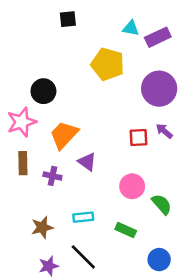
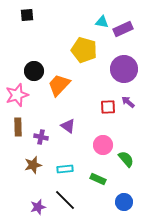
black square: (68, 19) -> (27, 15), moved
orange trapezoid: (64, 135) -> (59, 85), moved
brown star: (42, 227) -> (33, 165), moved

